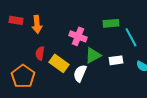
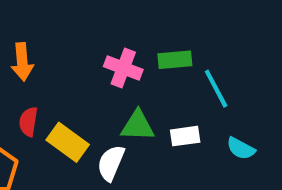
pink cross: (78, 36) -> (123, 68), moved
green triangle: (93, 55) -> (138, 126), turned 30

